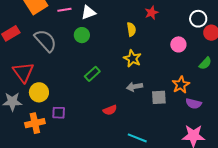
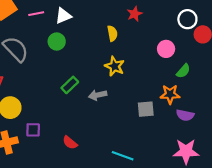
green semicircle: (205, 63) -> (183, 71), moved
orange star: (181, 85) -> (170, 94), turned 30
gray arrow: (135, 87) -> (98, 95), moved
red semicircle: (110, 110) -> (70, 143), moved, turned 64

